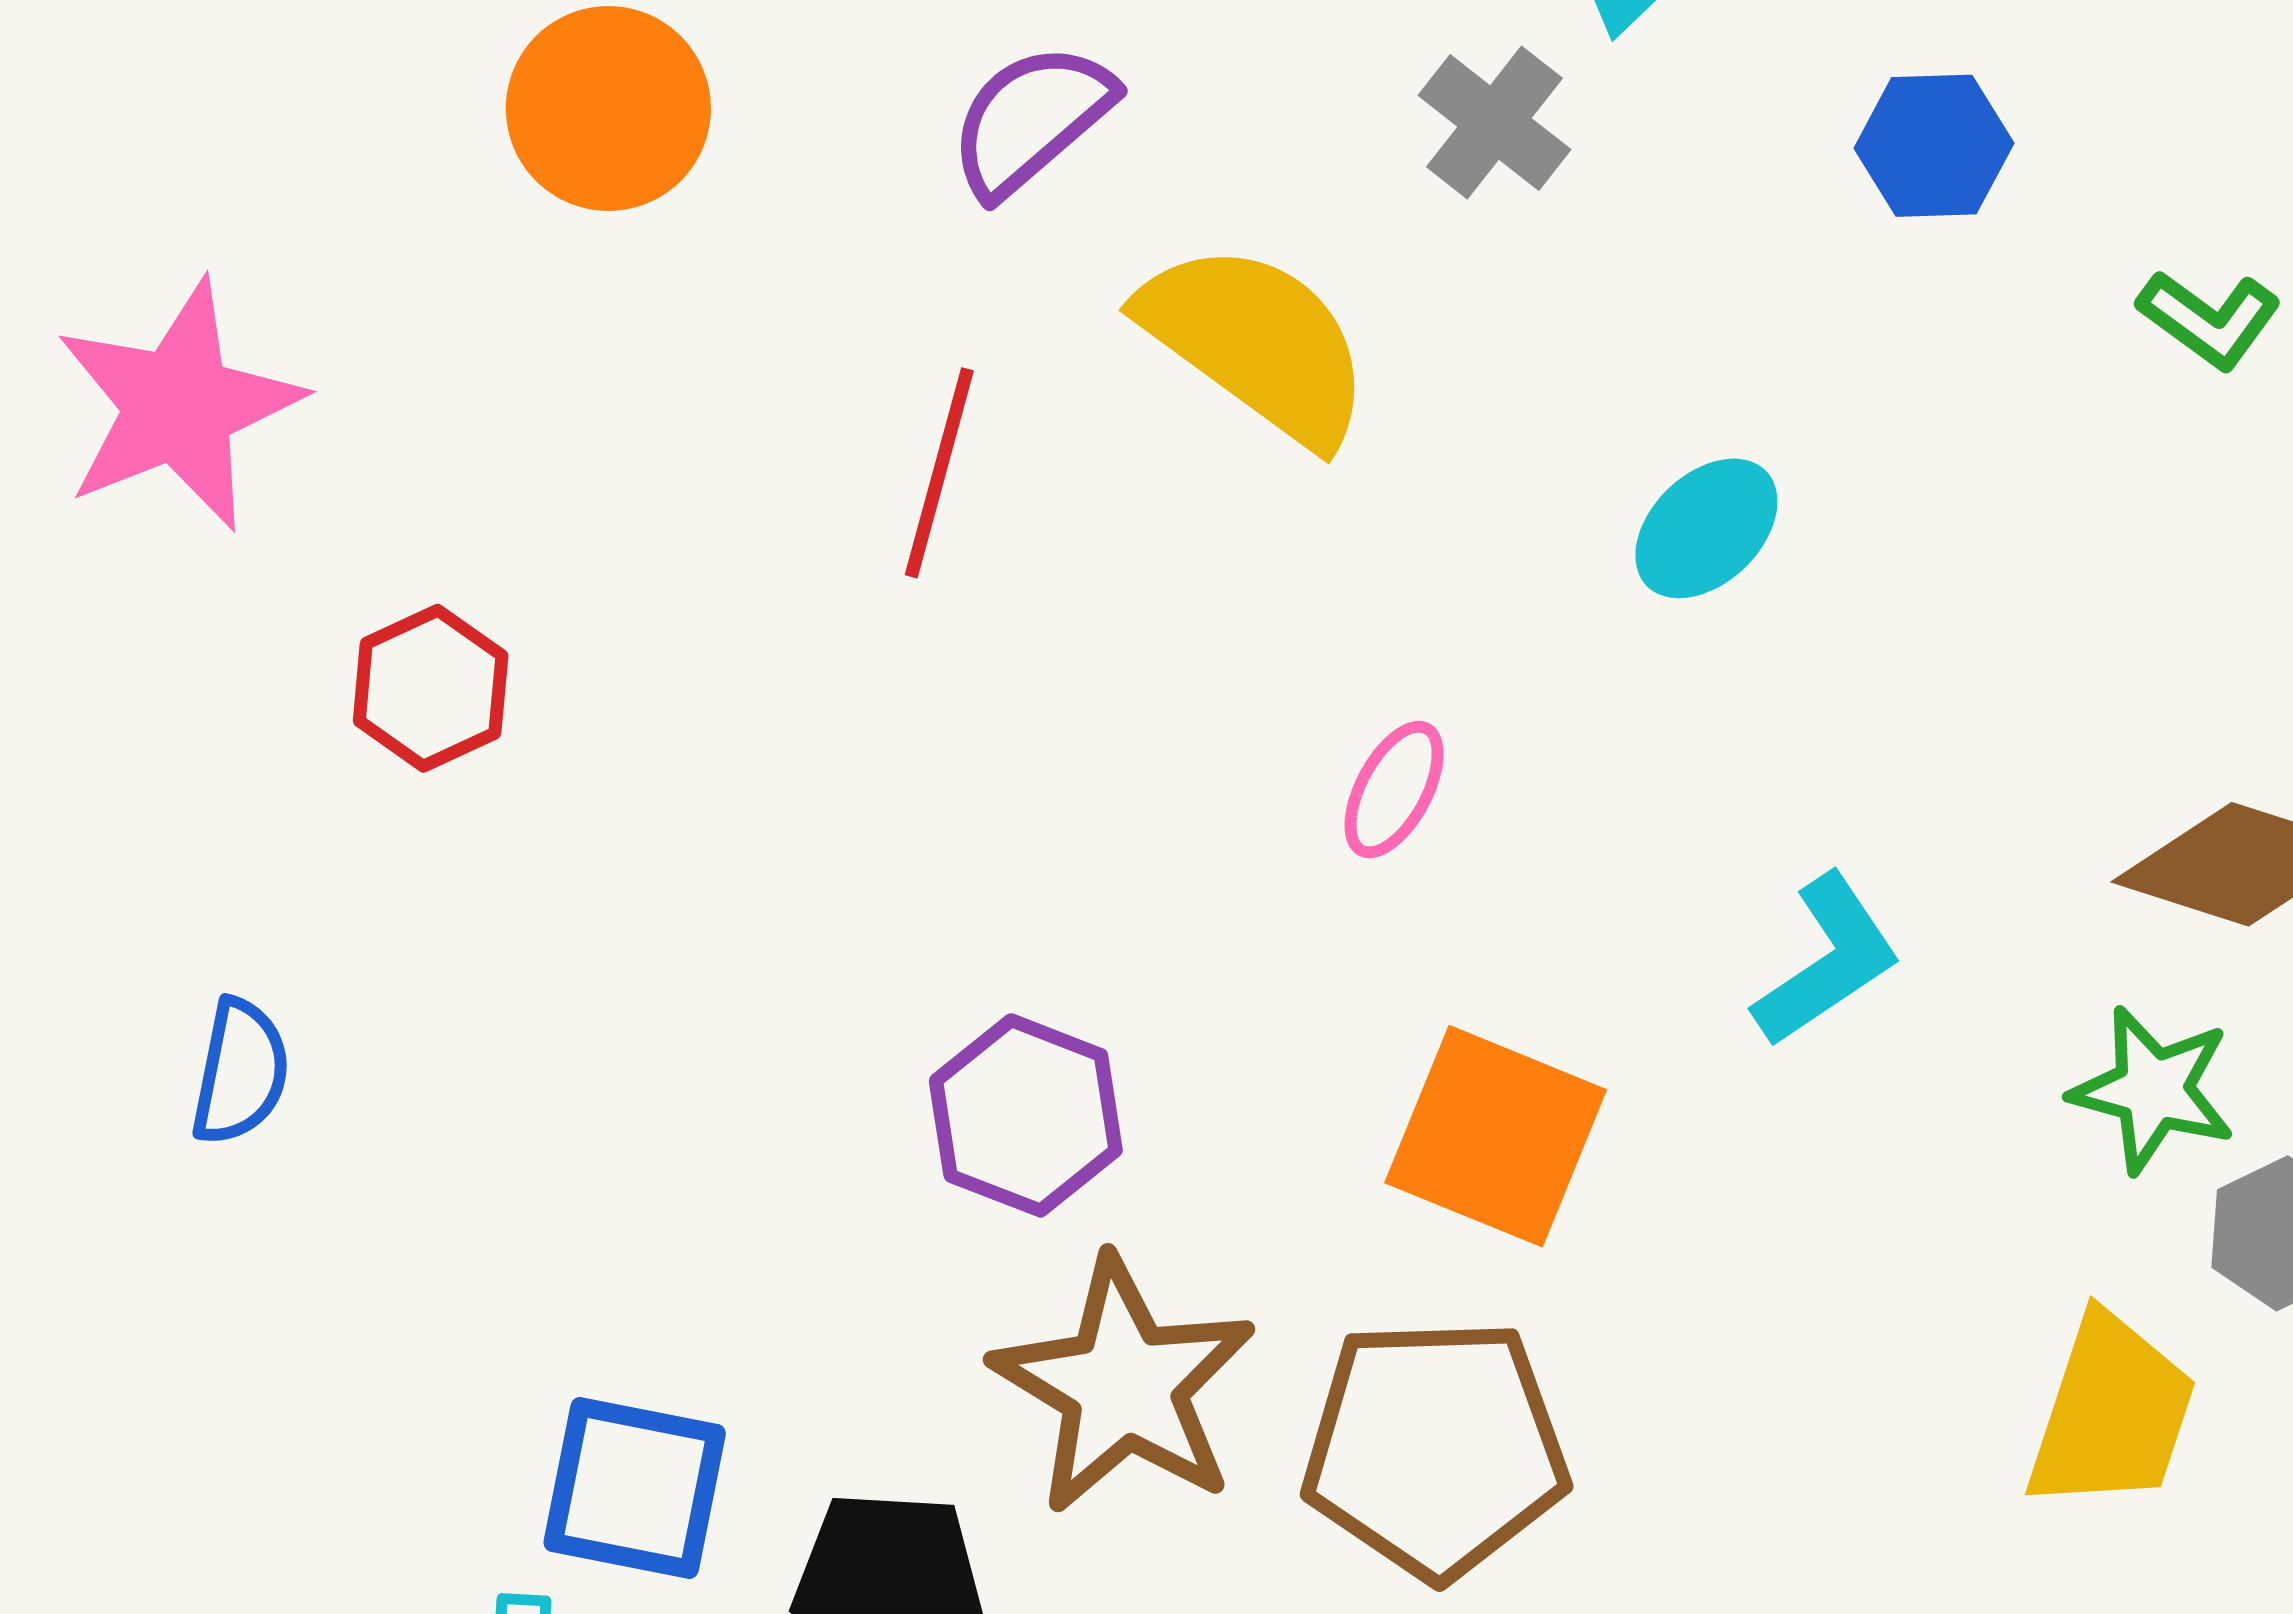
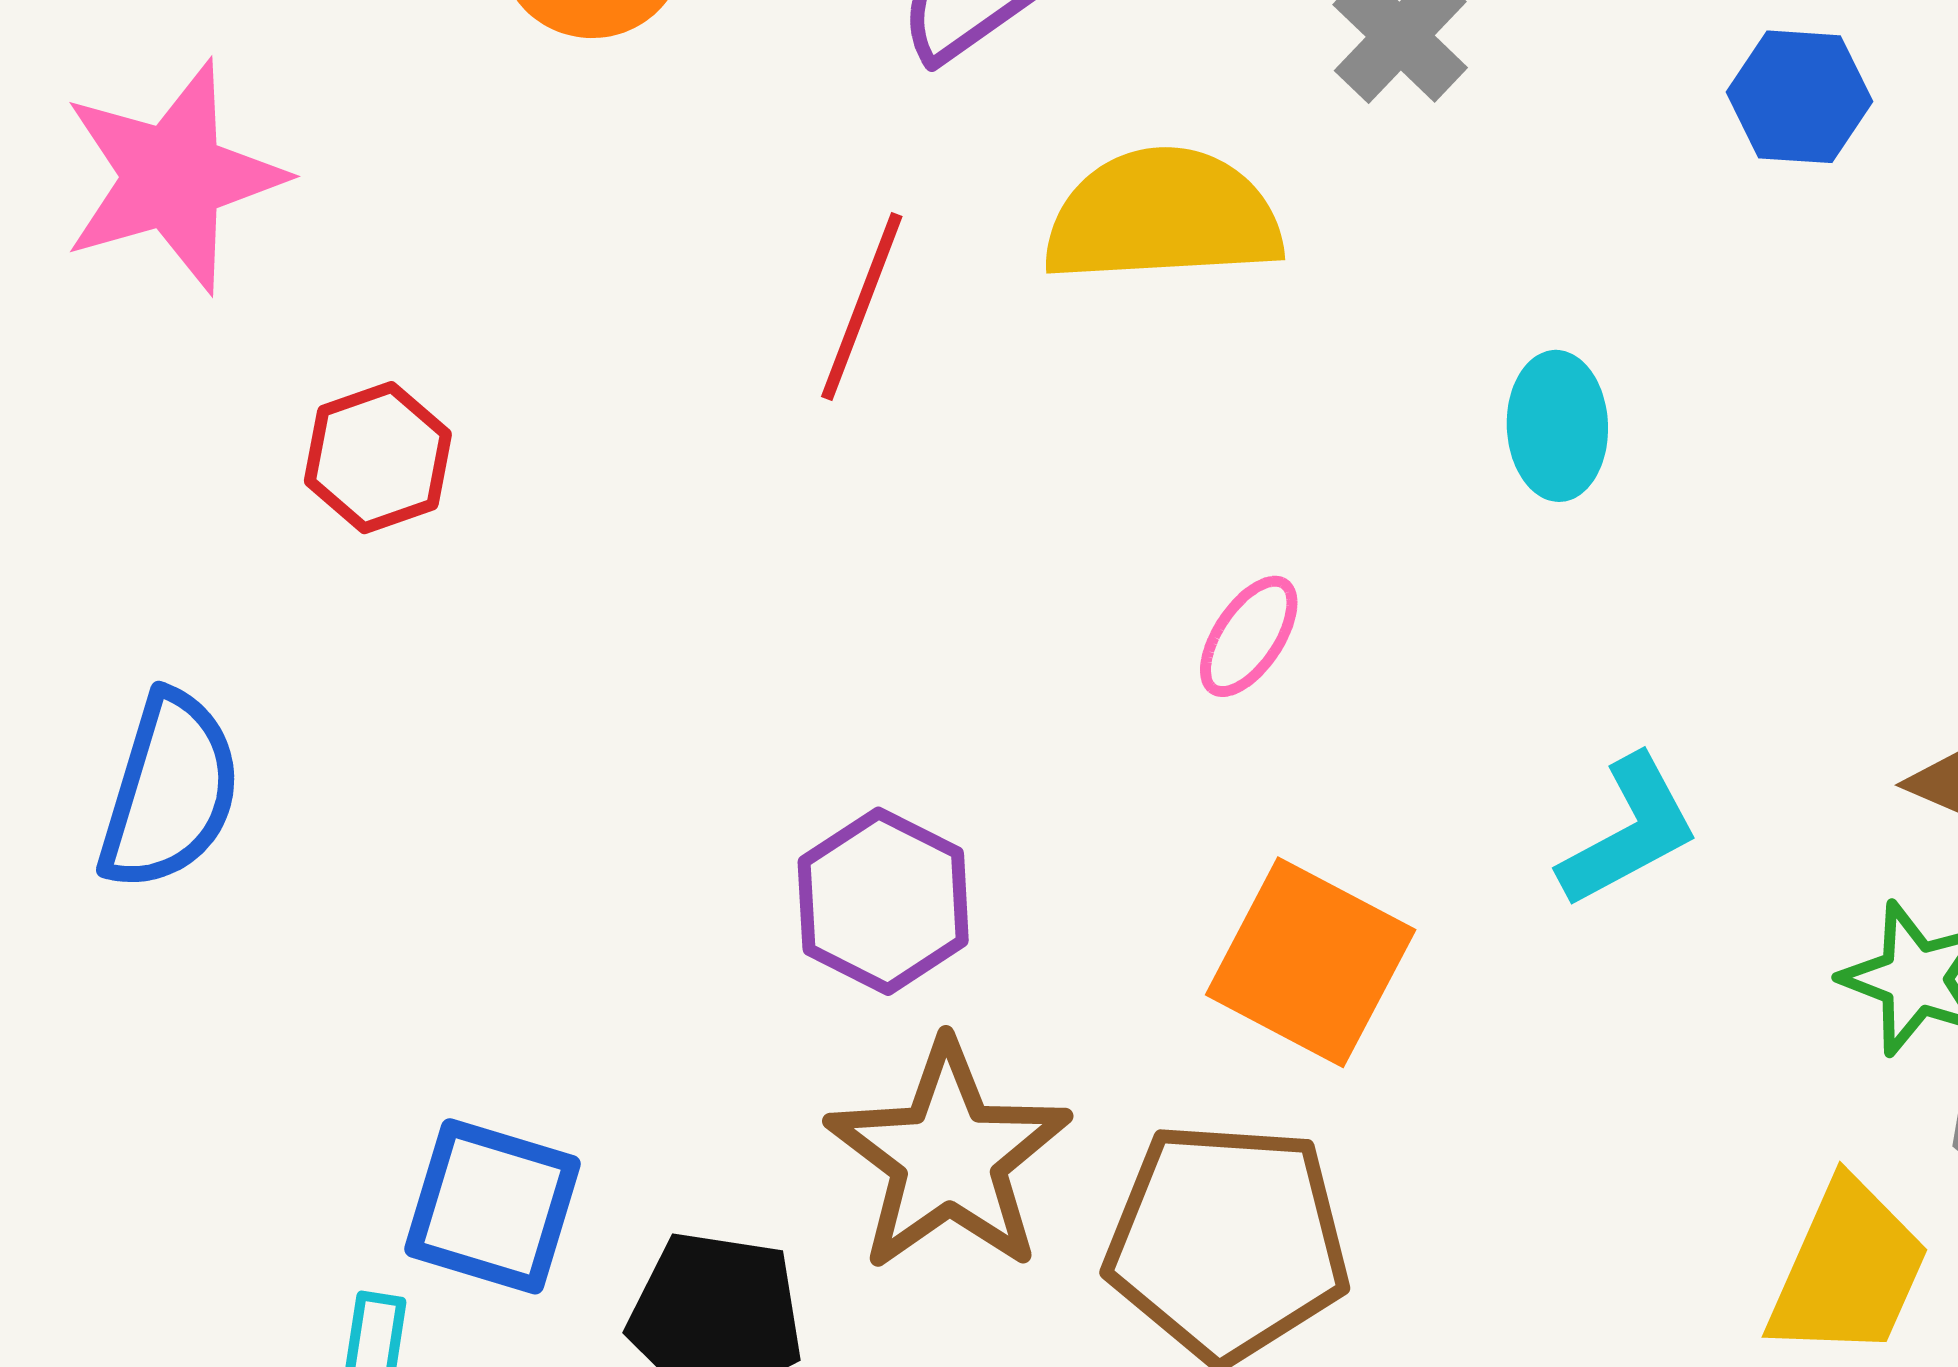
yellow semicircle: (1256, 343) -> (1163, 216), turned -45
cyan ellipse: (1706, 528) -> (1557, 426), turned -54
blue semicircle: (240, 1072) -> (170, 791), size x1.5

